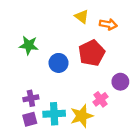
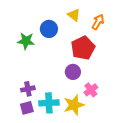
orange arrow: (108, 24) -> (98, 22), turned -70
blue circle: (59, 63) -> (49, 29), moved
purple circle: (120, 82) -> (73, 72), moved

